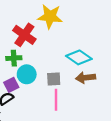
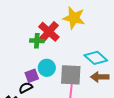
green cross: (14, 58) -> (37, 41), moved
gray square: (54, 79) -> (71, 75), size x1.6

